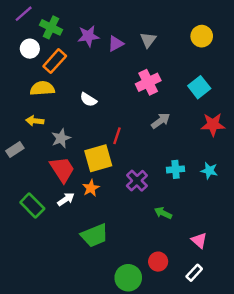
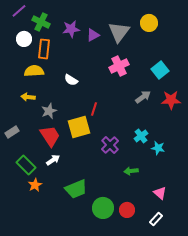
yellow circle: (202, 36) -> (149, 23), moved
gray triangle: (148, 40) -> (119, 32), size x1.6
orange rectangle: (55, 61) -> (44, 49), turned -36
gray arrow: (161, 121) -> (143, 97), moved
gray rectangle: (15, 149) -> (12, 132), moved
cyan cross: (176, 169) -> (141, 136), turned -32
cyan star: (209, 171) -> (158, 148), moved
orange star: (91, 188) -> (35, 185), moved
green arrow: (163, 213) -> (131, 171), turned -32
green circle: (128, 278) -> (103, 208), moved

